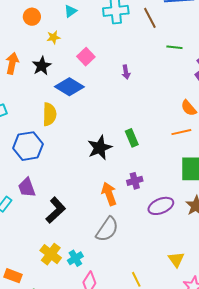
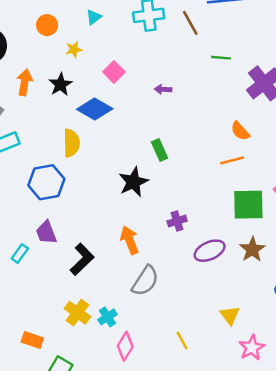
purple arrow: (126, 72) -> (163, 89), turned 104
green rectangle: (132, 138) -> (159, 150), moved
orange arrow: (109, 194) -> (130, 240), moved

